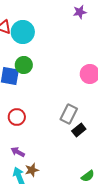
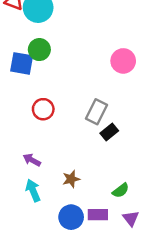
red circle: (17, 117) -> (43, 109), moved
brown star: (32, 170) -> (71, 179), moved

